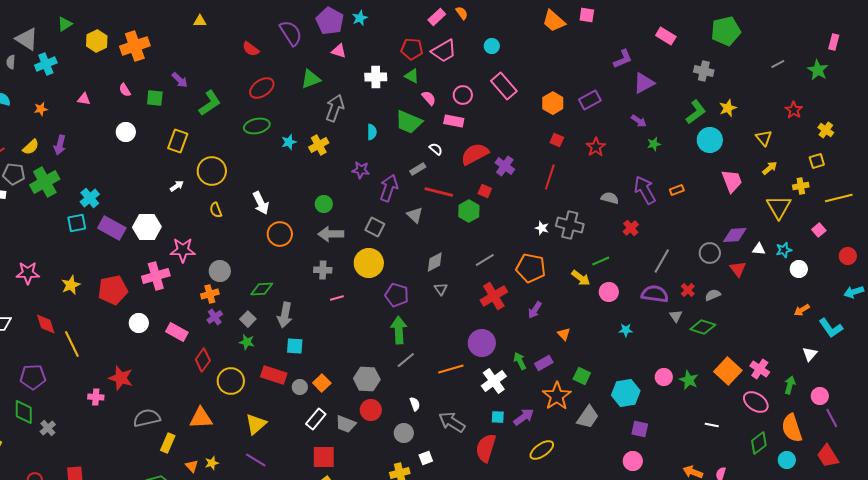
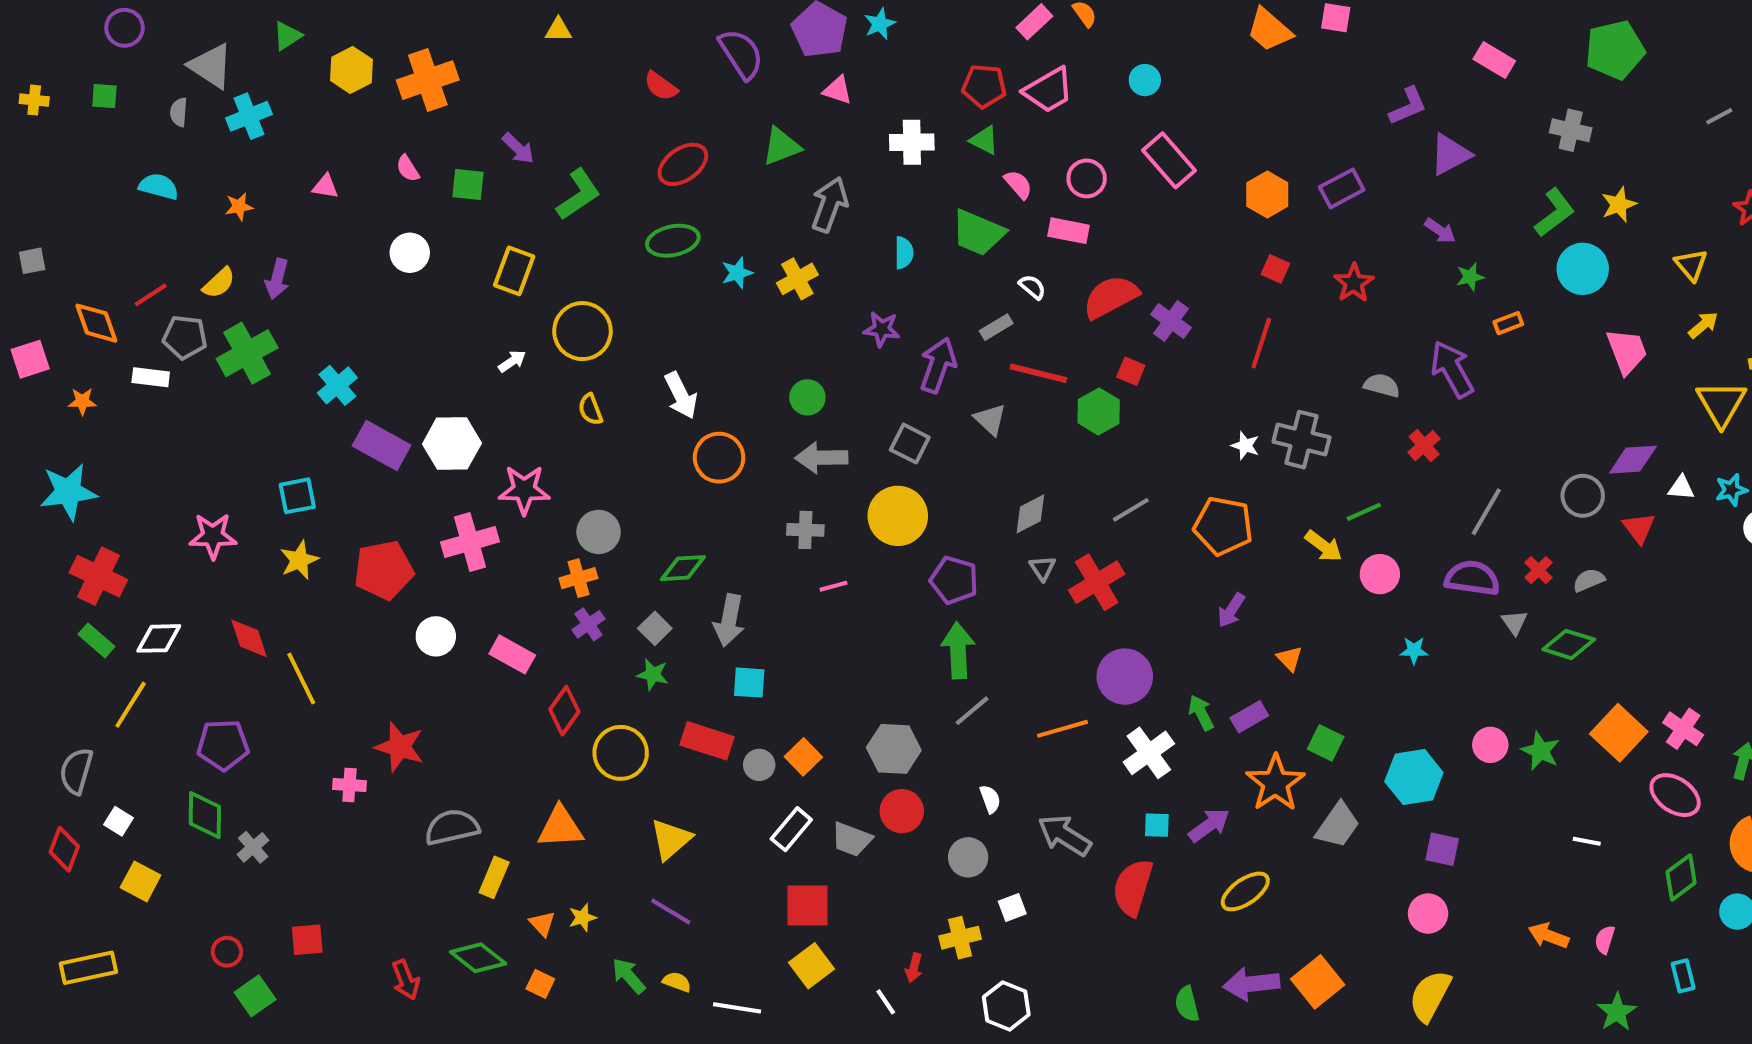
orange rectangle: (677, 190) -> (1508, 323), moved
cyan square: (77, 223) -> (297, 496), moved
red cross: (494, 296) -> (1097, 582), moved

